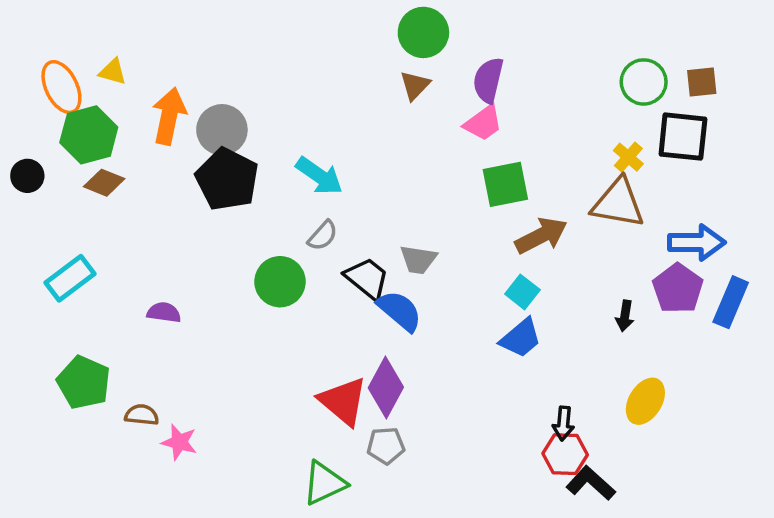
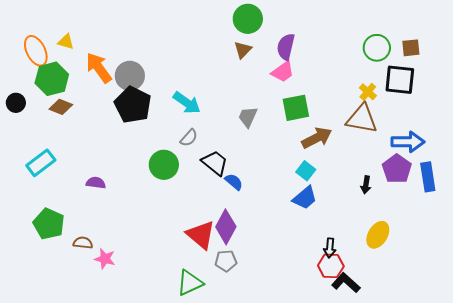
orange arrow: (169, 116) -> (99, 68), turned -48
gray trapezoid: (418, 260) -> (248, 117), moved, turned 105
blue rectangle: (731, 302) -> (428, 177), turned -32
blue semicircle: (400, 311) -> (234, 182), size x0.7

